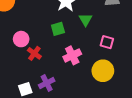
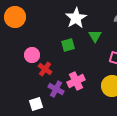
pink cross: (72, 55) -> (76, 81), moved
purple cross: (47, 83) -> (56, 89), moved, turned -35

